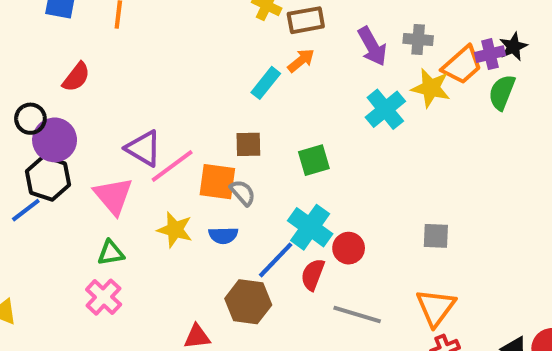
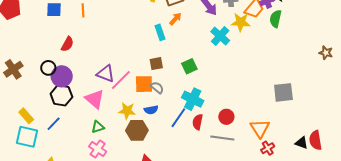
cyan rectangle: (266, 83) -> (160, 32), turned -49
blue line: (26, 210) -> (54, 124), moved
gray square: (436, 236) -> (283, 92), moved, size x1.5
red circle: (349, 248) -> (226, 117), moved
brown hexagon: (248, 302) -> (137, 130), moved

